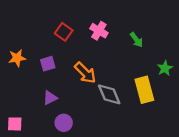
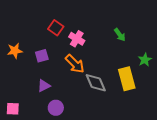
pink cross: (99, 31) -> (77, 39), moved

